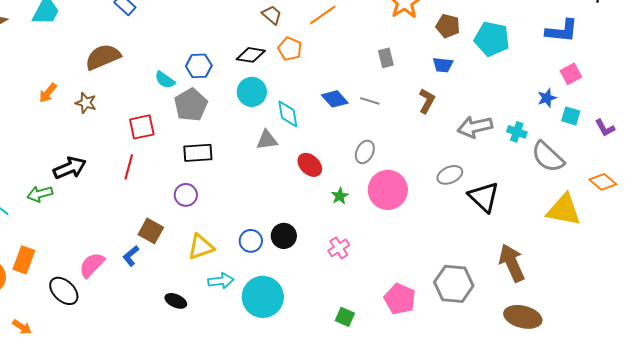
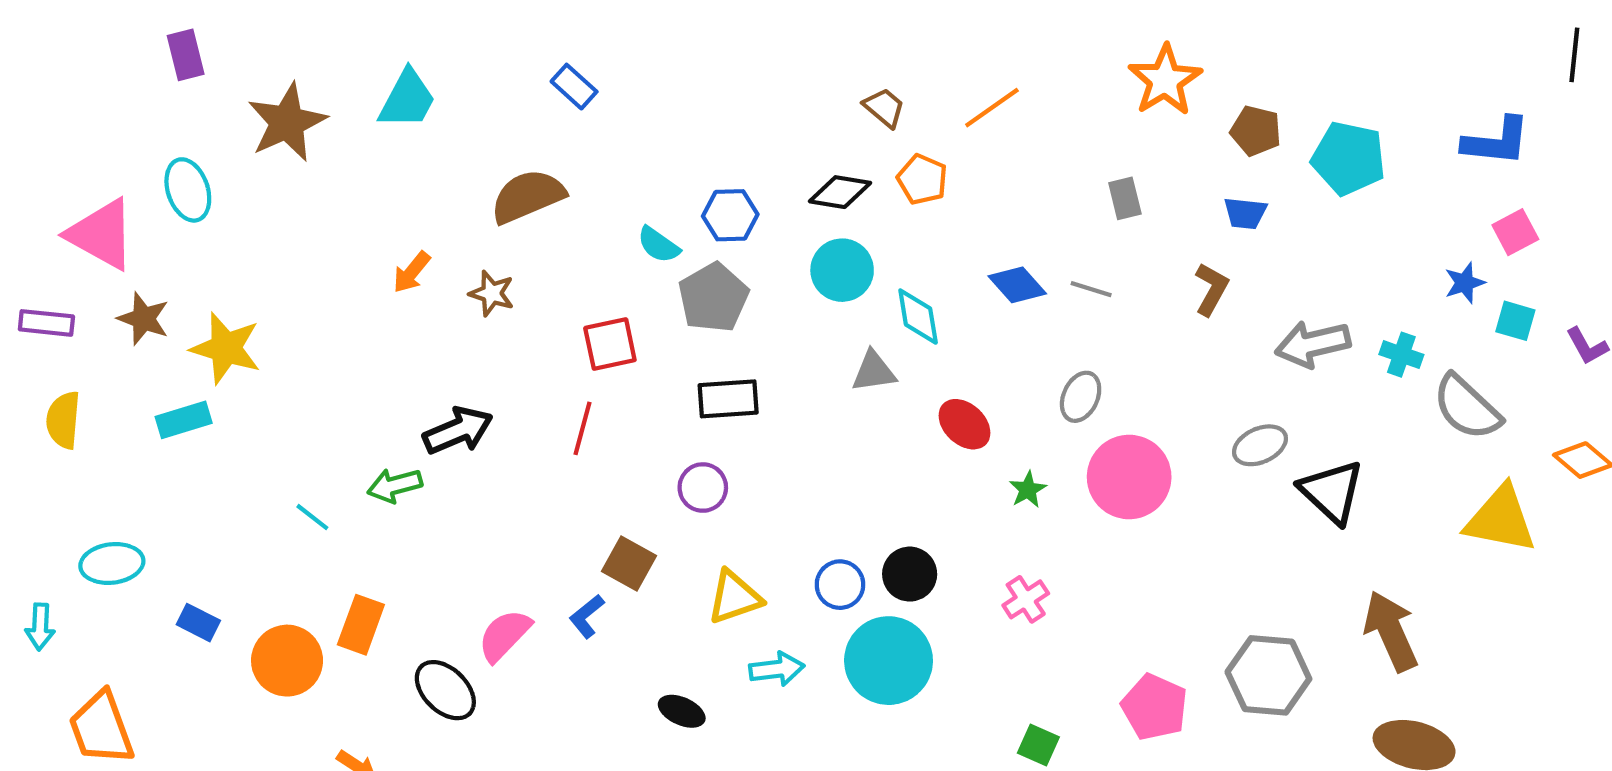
cyan circle: (263, 297) -> (889, 661), moved

